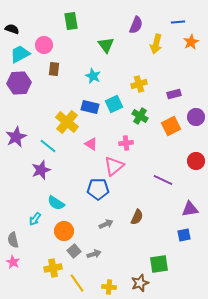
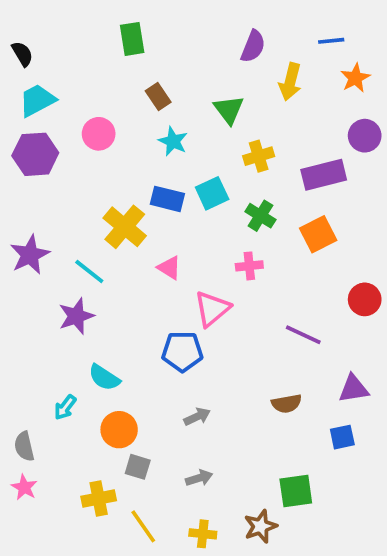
black semicircle: (12, 29) -> (22, 54), turned 40
pink circle: (44, 45) -> (99, 134), moved
green triangle: (106, 45) -> (229, 110), moved
brown rectangle: (54, 69) -> (158, 97), moved, turned -40
purple rectangle: (174, 94) -> (324, 175), size x1.6
purple circle: (196, 117) -> (365, 136), moved
pink cross: (126, 143) -> (249, 266), moved
brown semicircle: (137, 217) -> (287, 404), moved, turned 56
gray square: (74, 251) -> (138, 467), turned -32
gray arrow: (94, 254) -> (199, 478), moved

